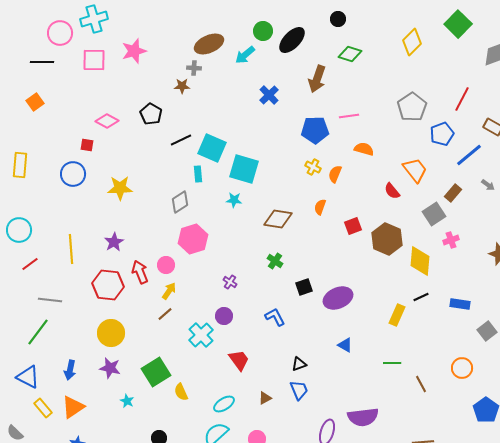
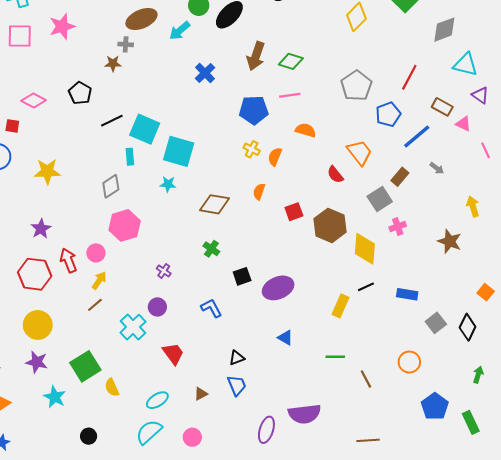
green diamond: (350, 54) -> (291, 61), moved
cyan star: (127, 401) -> (55, 397), size x1.5

